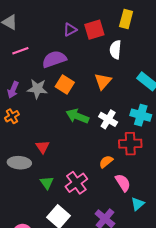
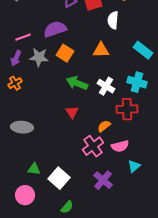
pink line: (20, 51) -> (23, 37), moved
orange triangle: (103, 81) -> (101, 50), turned 48
red triangle: (43, 147) -> (72, 112), moved
green triangle: (47, 183) -> (34, 169), moved, turned -48
pink cross: (76, 183) -> (93, 146), moved
pink semicircle: (123, 183) -> (120, 146), turned 108

